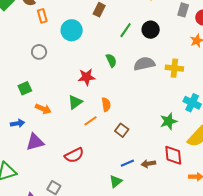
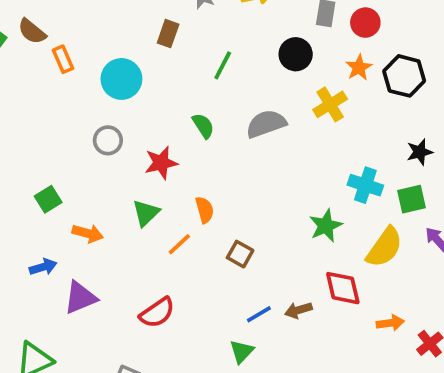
black circle: (151, 30) -> (296, 54), moved
gray circle: (39, 52) -> (108, 140), moved
yellow cross: (174, 68) -> (330, 104), moved, turned -30

